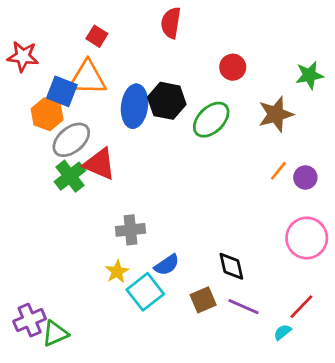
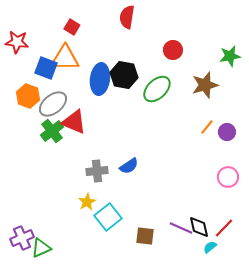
orange hexagon: (47, 114) -> (28, 96), moved
pink circle: (307, 238) -> (228, 177), size x0.7
blue semicircle: (167, 265) -> (129, 166), moved
black diamond: (231, 266) -> (199, 227), moved
brown square: (203, 300) -> (145, 236), moved, turned 30

